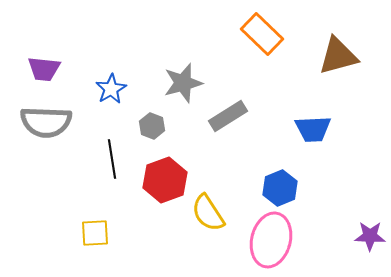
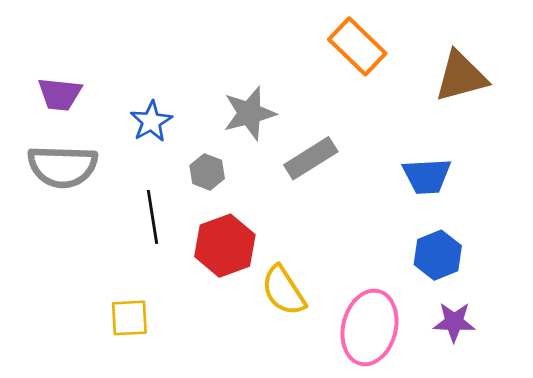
blue hexagon: (280, 188) -> (438, 255), moved
purple star: (370, 236) -> (454, 322), moved

